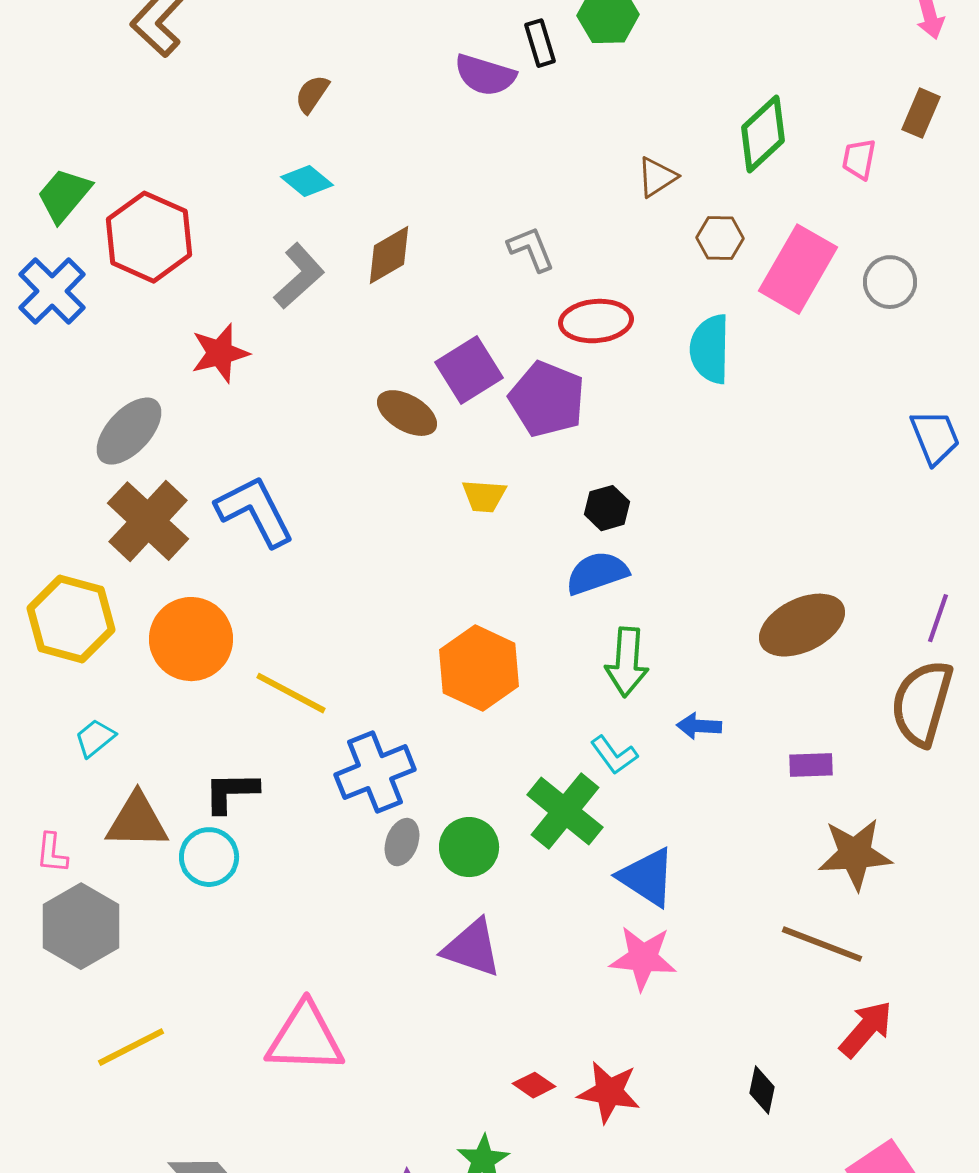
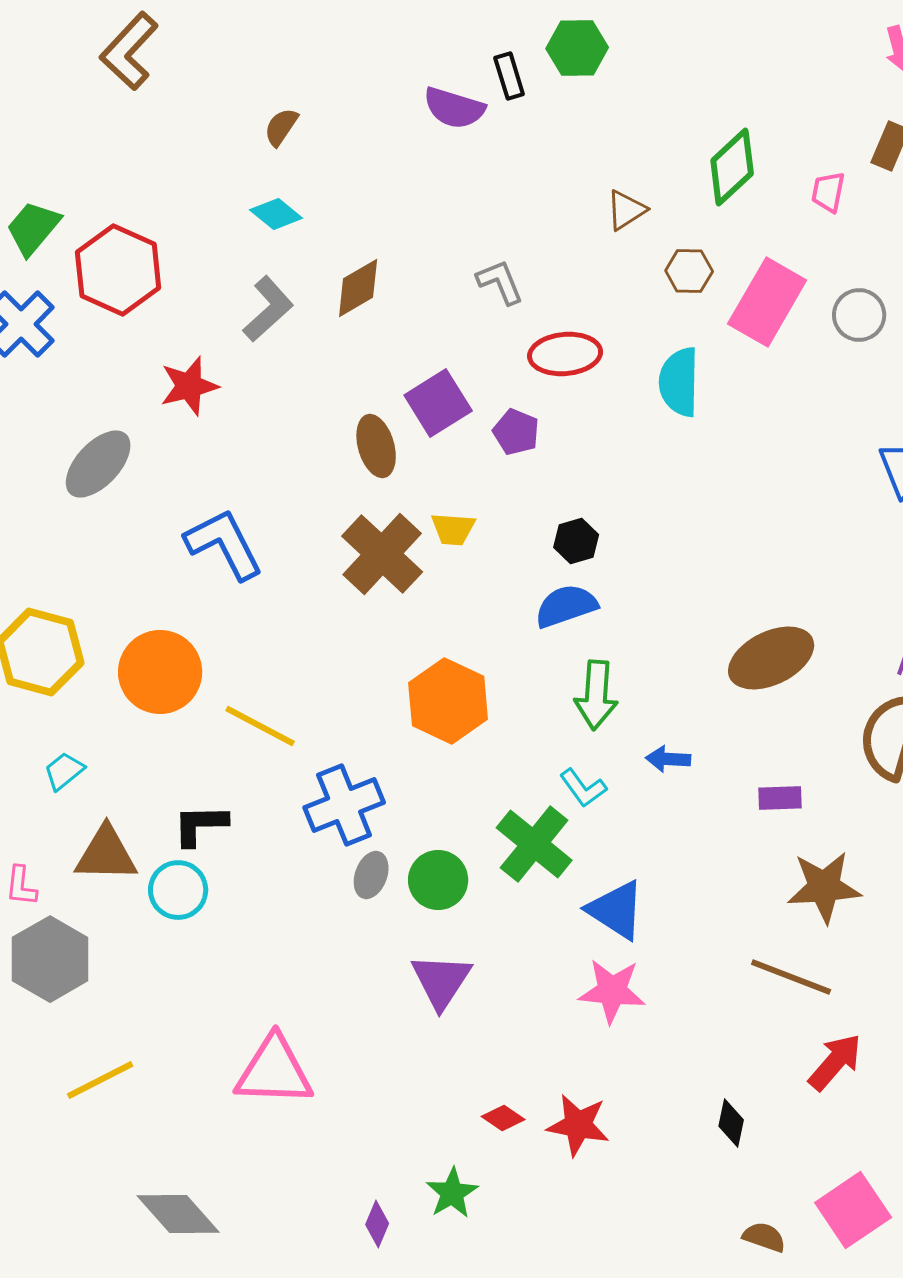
purple pentagon: (547, 399) -> (516, 432), size x0.6
brown ellipse: (407, 413) -> (376, 446), turned 44
brown cross: (148, 521) -> (382, 554), moved
purple triangle: (472, 948) -> (441, 981), turned 44

